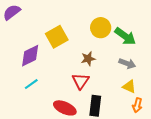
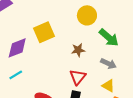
yellow circle: (101, 28) -> (87, 15), moved
brown star: (88, 59) -> (78, 50), moved
red triangle: (81, 81) -> (78, 77), moved

